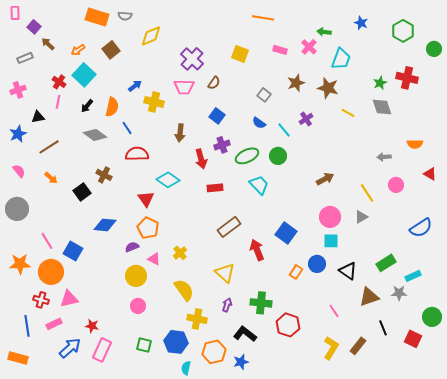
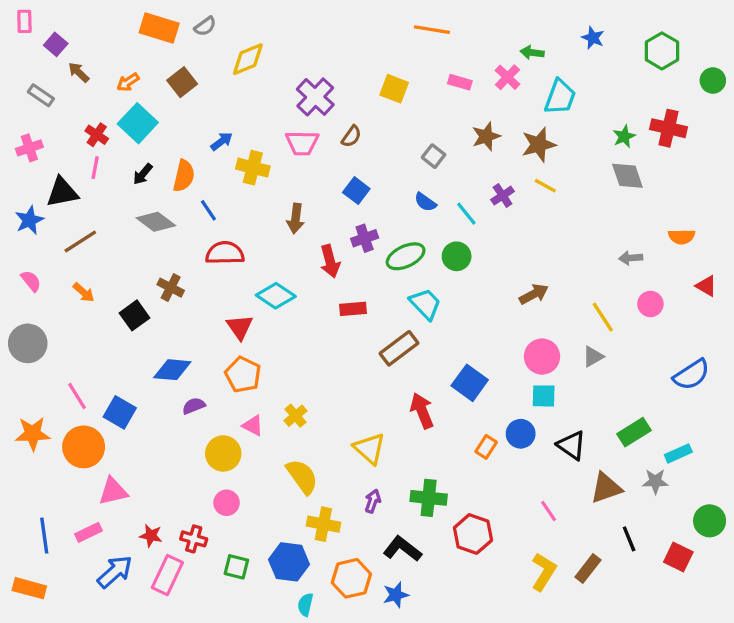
gray semicircle: (125, 16) -> (205, 26), turned -40
gray rectangle: (25, 58) -> (41, 95), turned 56
brown star: (328, 88) -> (539, 145), turned -30
yellow line: (348, 113) -> (545, 186), moved
black triangle: (38, 117) -> (62, 192), size x1.5
brown rectangle: (229, 227) -> (399, 348), moved
purple semicircle: (132, 247) -> (194, 406), moved
red cross: (41, 300) -> (194, 539), moved

